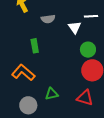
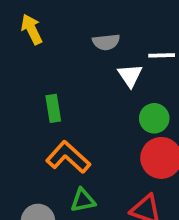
gray semicircle: (48, 19) -> (106, 42), moved
orange L-shape: (23, 73) -> (68, 157), moved

